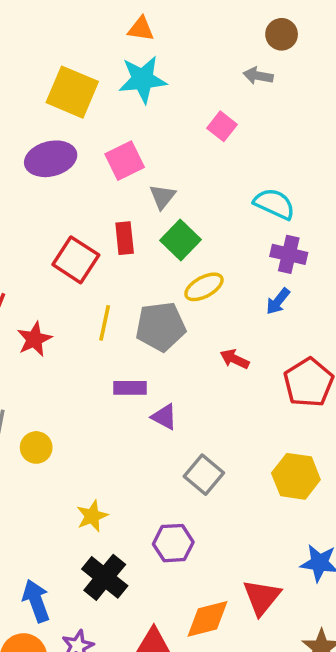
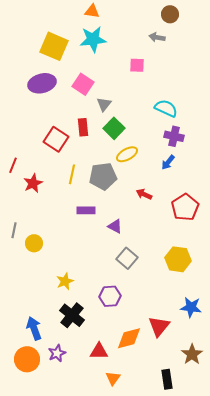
pink square: (222, 126) -> (137, 65), turned -35
pink square: (125, 161) -> (83, 84), turned -30
purple triangle: (164, 417) -> (115, 226), moved

